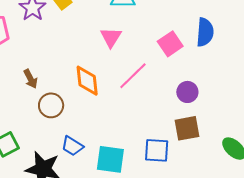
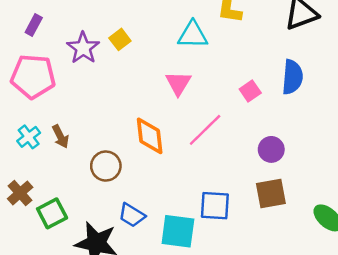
pink square: (170, 44) -> (250, 91), size x0.7
brown arrow: (30, 79) -> (60, 136), moved
blue square: (157, 150) -> (215, 206), moved

